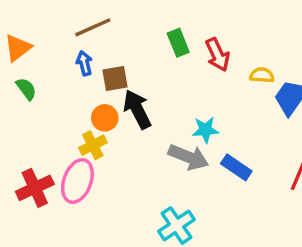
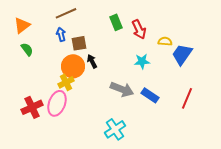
black arrow: (137, 109) -> (92, 61), size x0.6
orange circle: (105, 118) -> (73, 66), size x1.5
cyan star: (206, 130) -> (142, 61), moved

